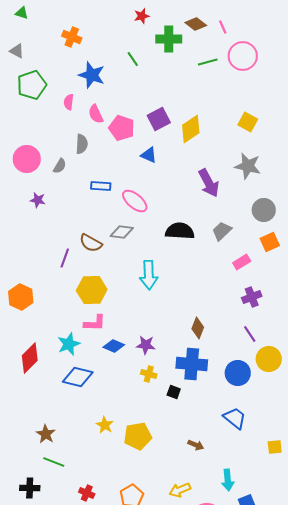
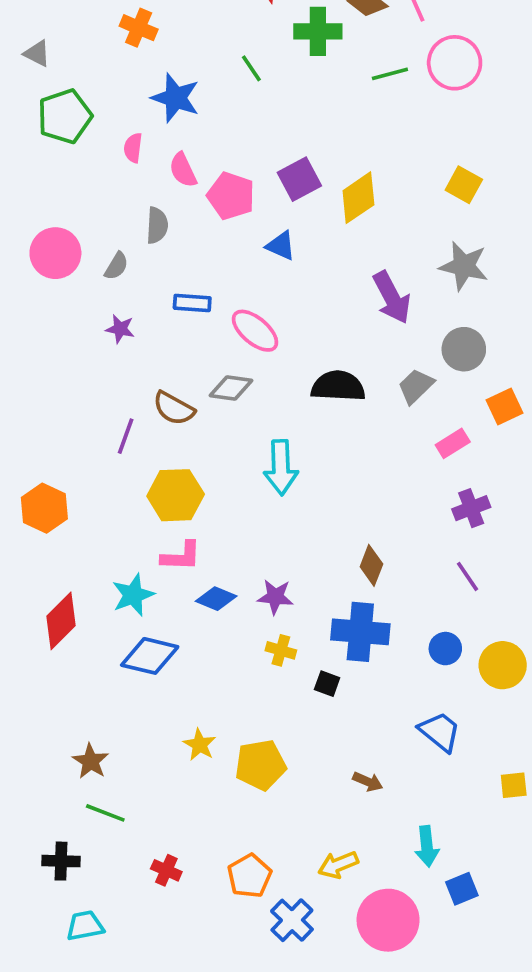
purple star: (38, 200) -> (120, 329), moved
gray circle: (264, 210) -> (464, 349), moved
yellow circle: (269, 359) -> (503, 665), moved
blue circle: (238, 373) -> (445, 649), size x0.7

